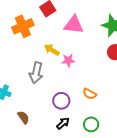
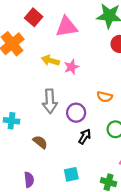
gray arrow: (36, 73) -> (50, 101), moved

